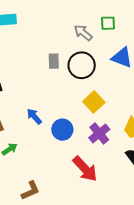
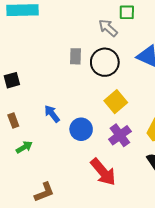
green square: (108, 23) -> (127, 12), moved

